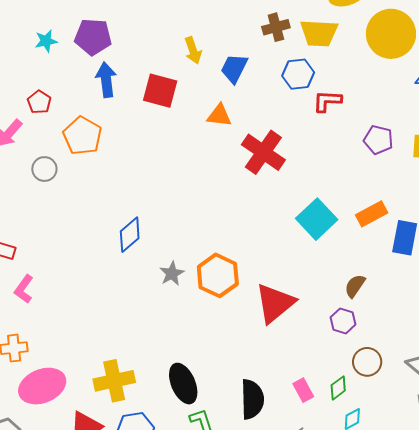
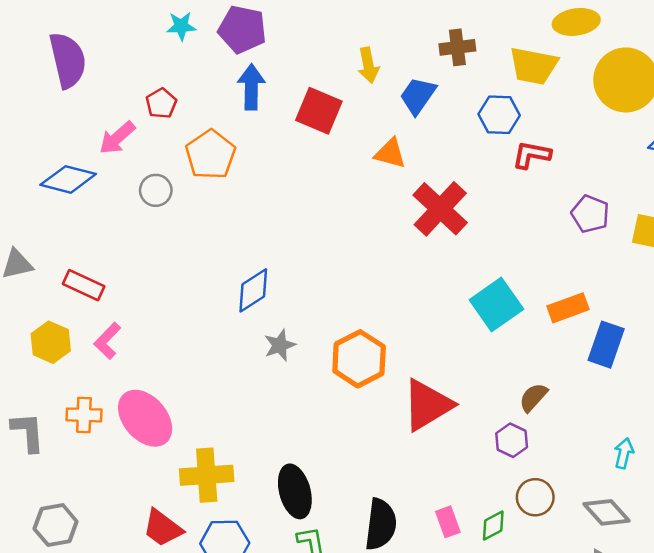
brown cross: (276, 27) -> (457, 47), moved
gray star: (172, 274) -> (280, 345), moved
pink ellipse: (42, 386) -> (145, 418), moved, turned 63

